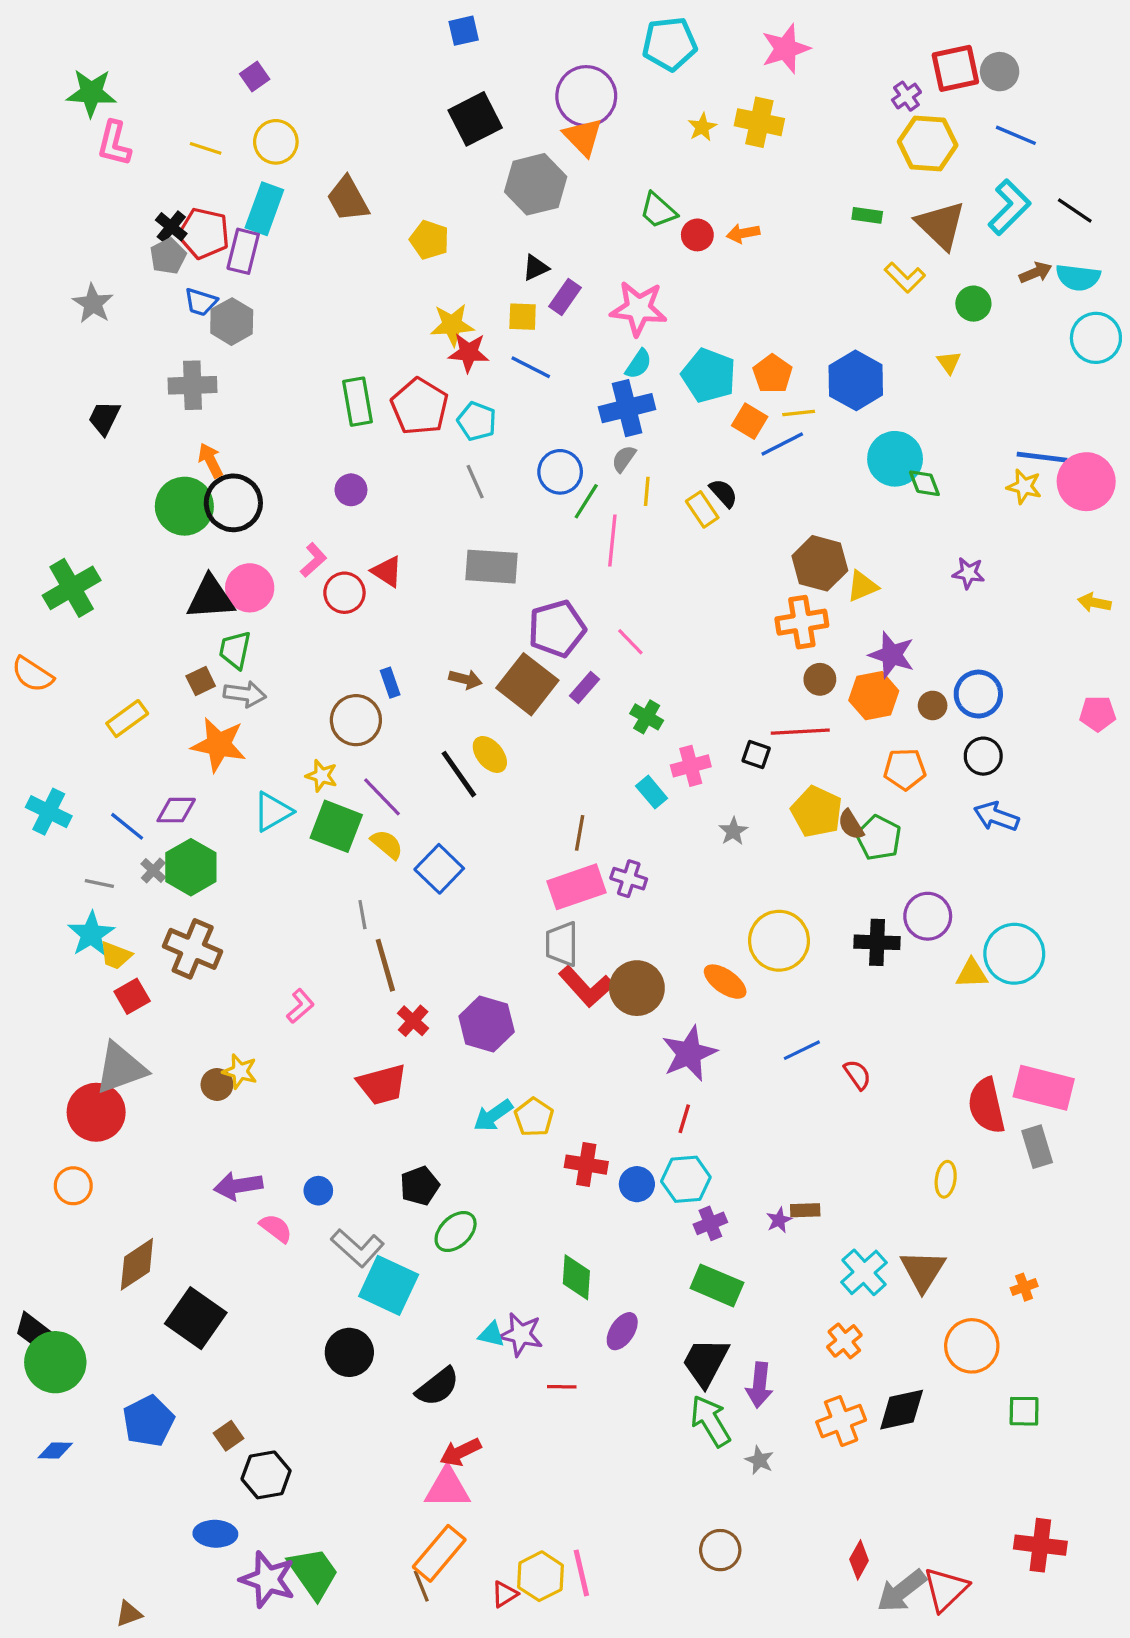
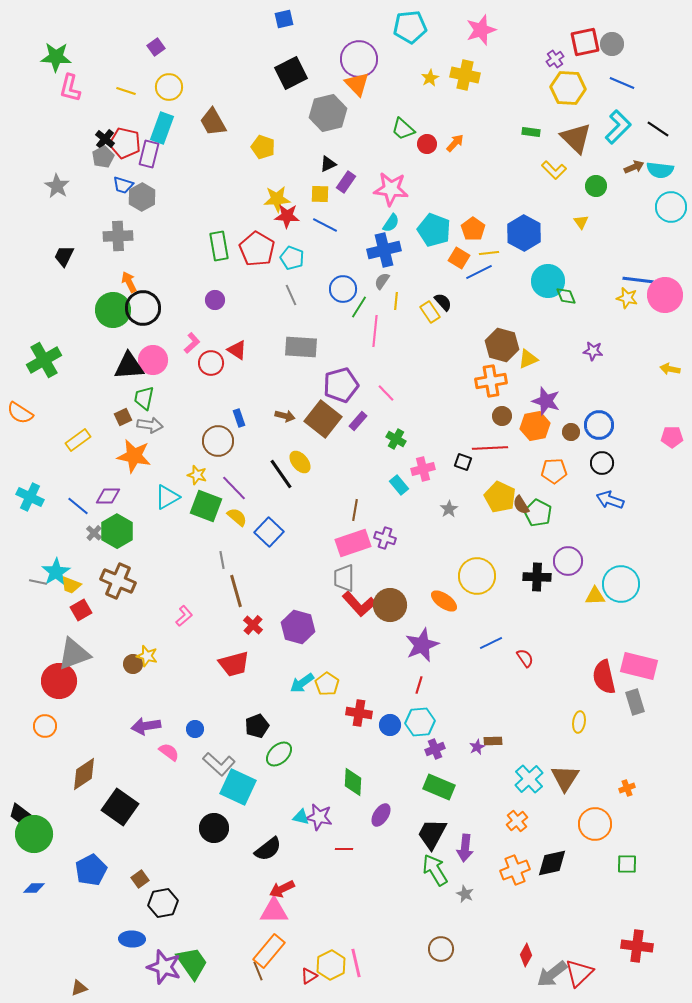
orange arrow: (743, 233) -> (455, 143), turned 144
gray line: (99, 884) -> (38, 582), moved

